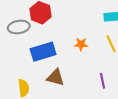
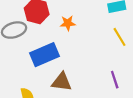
orange star: (81, 44) -> (68, 23), moved

